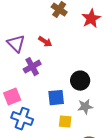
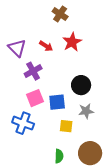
red star: (91, 19) -> (72, 42), moved
pink square: (12, 97) -> (35, 98), moved

